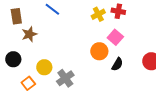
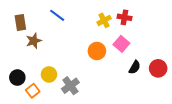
orange circle: (99, 51) -> (97, 51), moved
black circle: (13, 59) -> (17, 78), moved
black semicircle: (117, 64) -> (135, 67), moved

